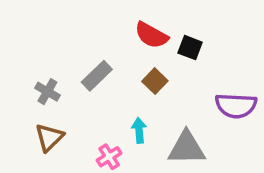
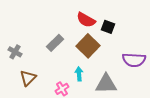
brown square: (155, 81) -> (88, 46), size x1.6
gray cross: (47, 92) -> (15, 52), moved

